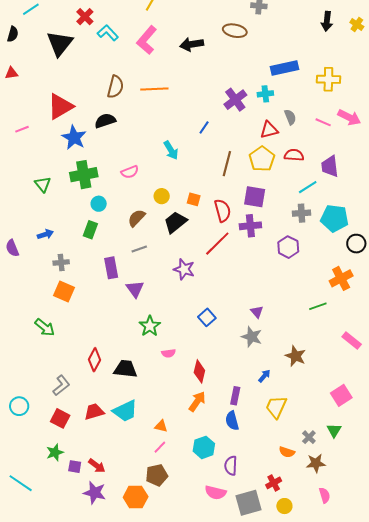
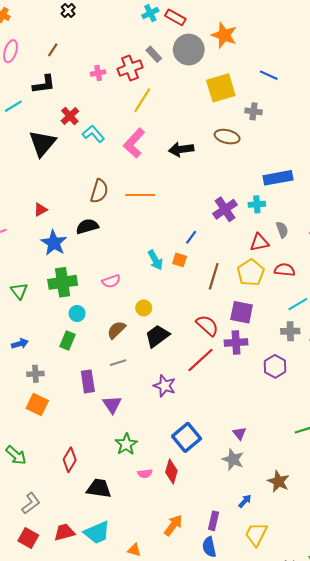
red triangle: (60, 106) -> (40, 210), size x0.5
orange square: (194, 199) -> (180, 260), moved
red semicircle: (223, 211) -> (207, 325), turned -35
blue square: (207, 317) -> (187, 437), size x1.5
green arrow: (45, 327) -> (16, 455), moved
red diamond: (94, 360) -> (70, 460), moved
red diamond: (199, 371) -> (171, 471), moved

